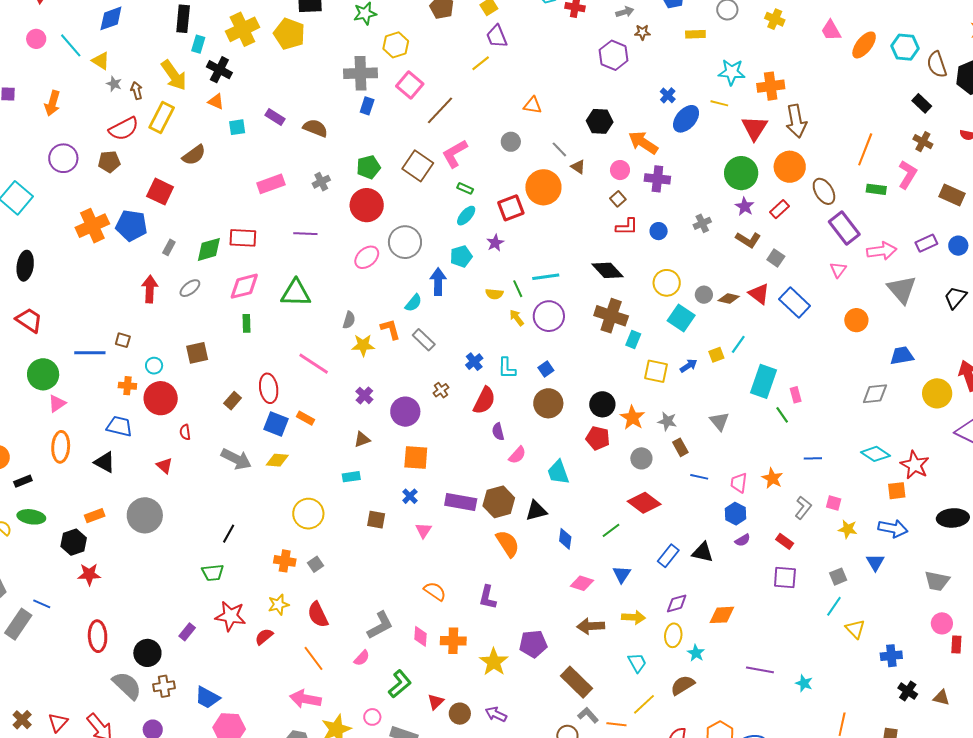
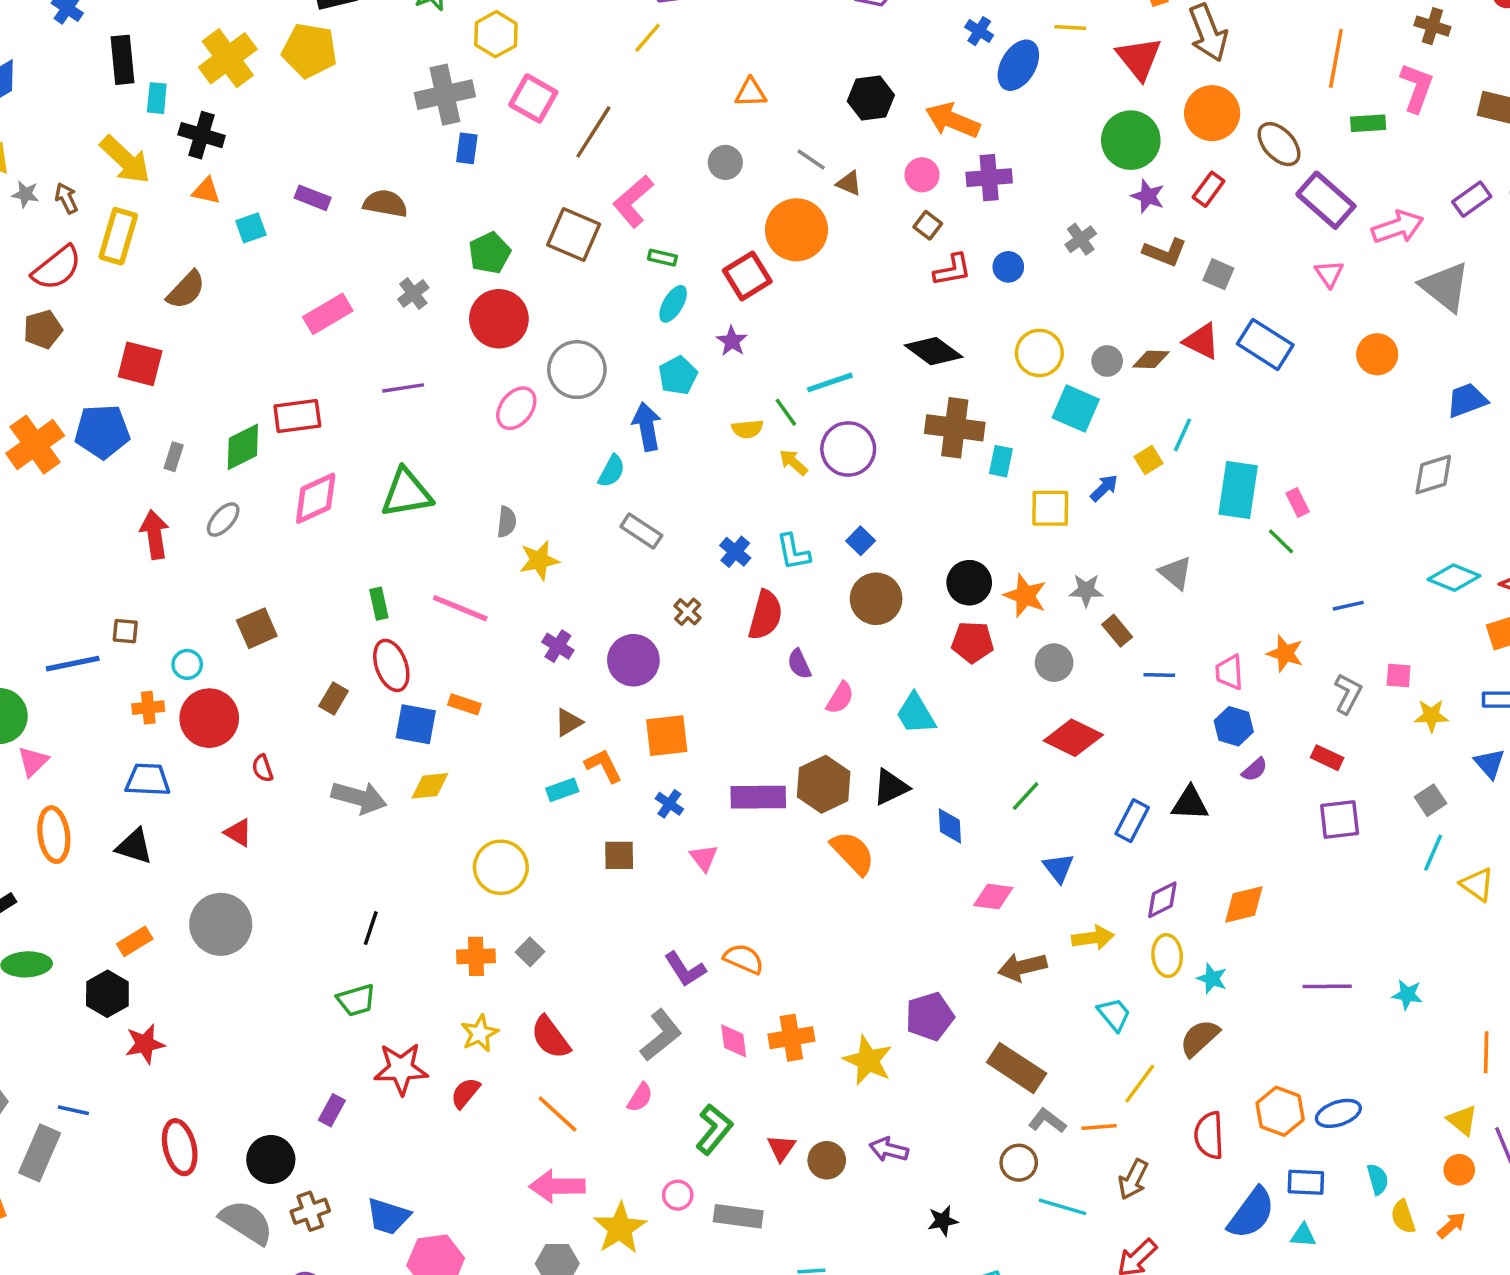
green rectangle: (246, 323) -> (379, 604), moved
orange L-shape: (390, 329) -> (603, 766), moved
purple L-shape: (488, 597) -> (685, 969), moved, turned -35

